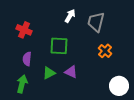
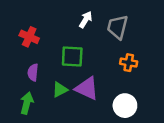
orange cross: (105, 51) -> (129, 63), turned -32
purple triangle: (71, 72) -> (87, 88), size x1.5
white circle: (119, 86) -> (125, 106), moved

